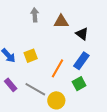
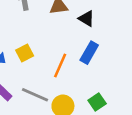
green square: (79, 84) -> (97, 102), moved

